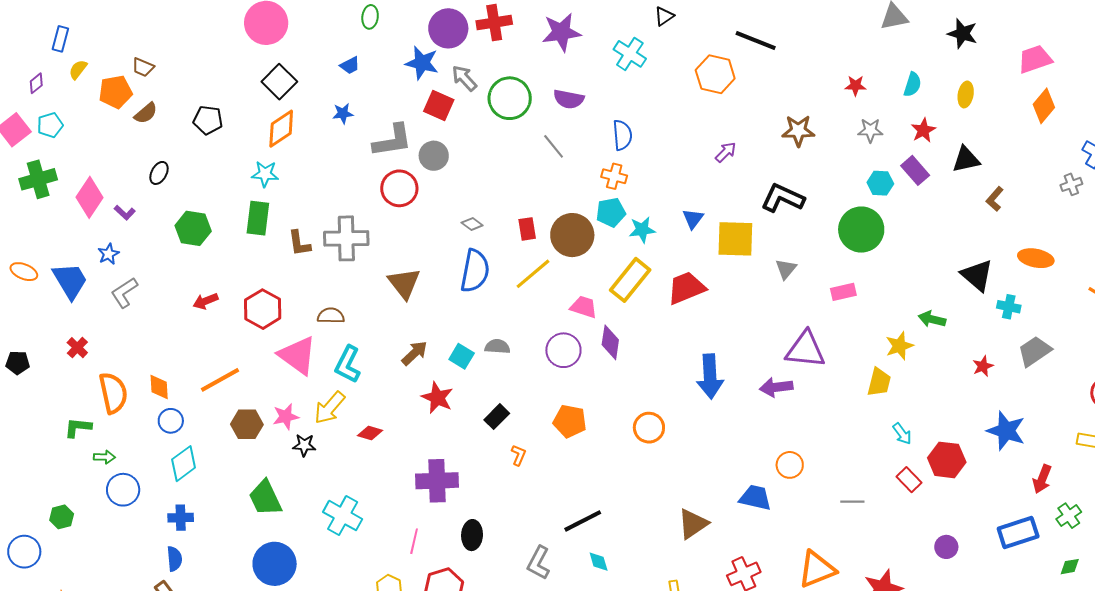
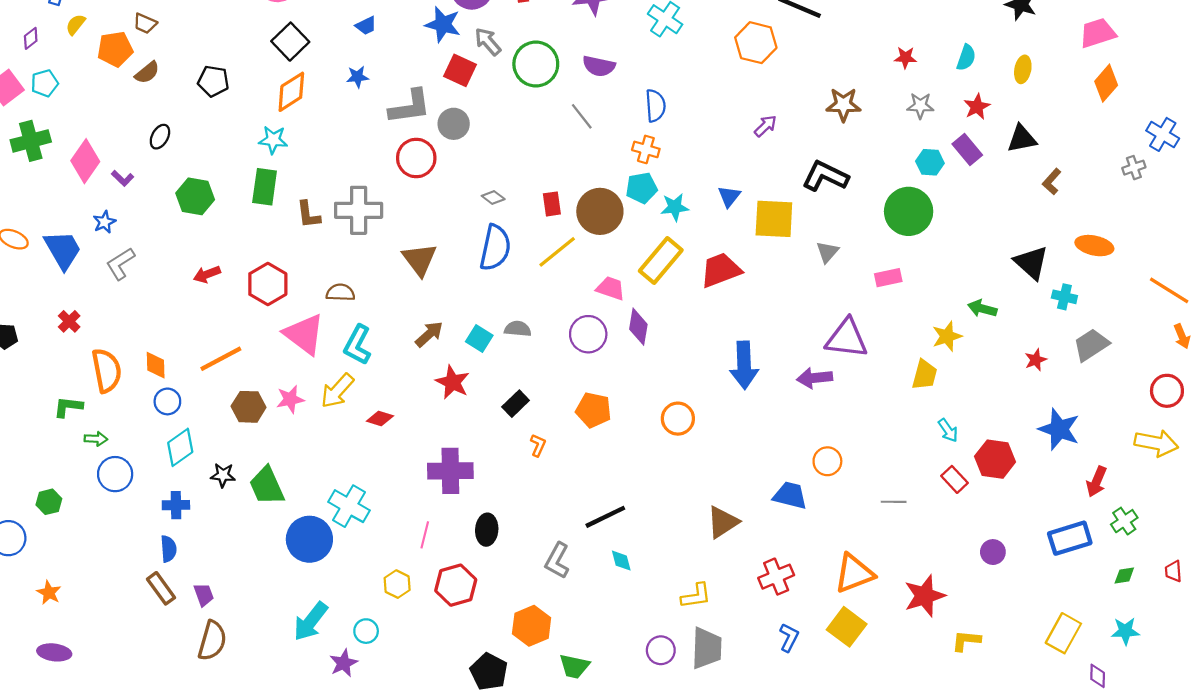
black star: (304, 445) -> (223, 475), moved
blue circle: (275, 564) -> (309, 539), moved

